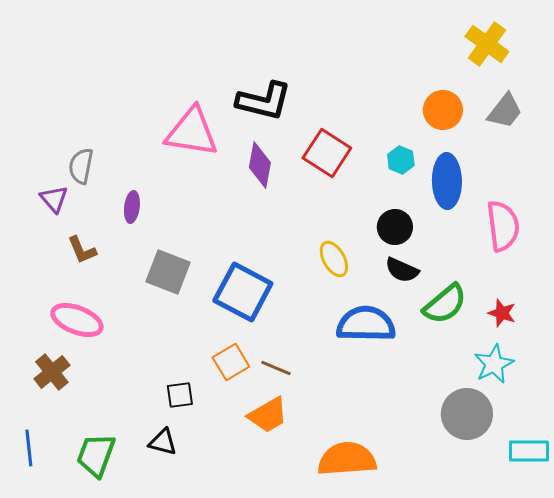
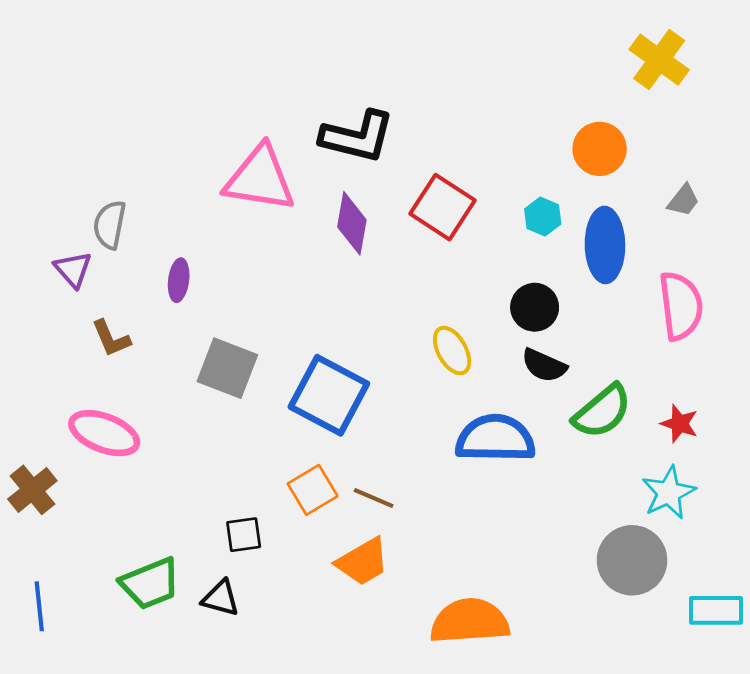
gray trapezoid: (505, 111) -> (683, 200), moved, size x0.7
brown cross: (52, 372) -> (32, 490), moved
green trapezoid: (96, 455) -> (150, 583), moved, turned -132

